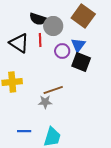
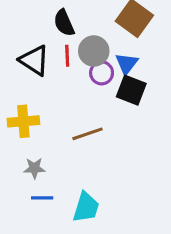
black semicircle: (38, 19) -> (64, 23), turned 48
gray circle: (53, 26) -> (94, 51), moved
gray star: (45, 102) -> (34, 168), moved

